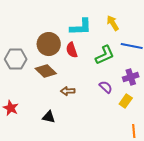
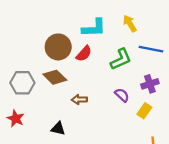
red semicircle: (72, 50) -> (84, 54), turned -119
gray hexagon: (16, 59) -> (22, 83), moved

